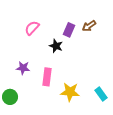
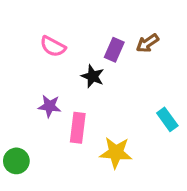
pink semicircle: (32, 28) -> (53, 46), turned -105
purple star: (23, 68) -> (50, 106), moved
cyan rectangle: (101, 94) -> (167, 119), moved

